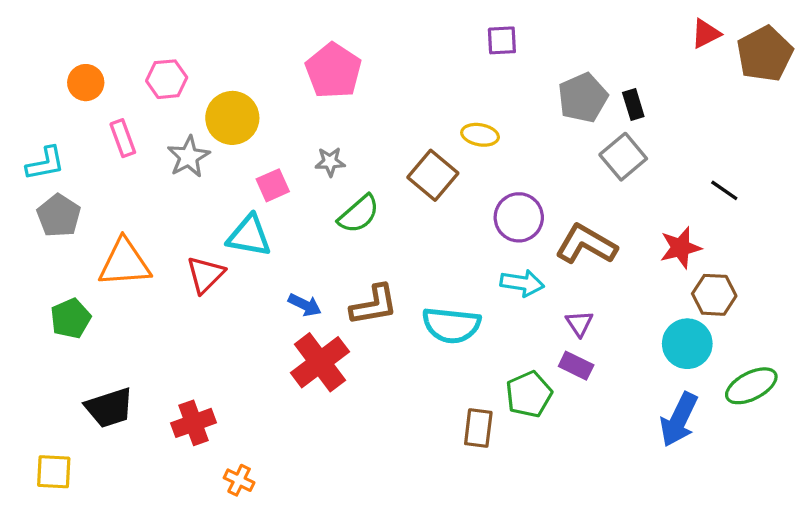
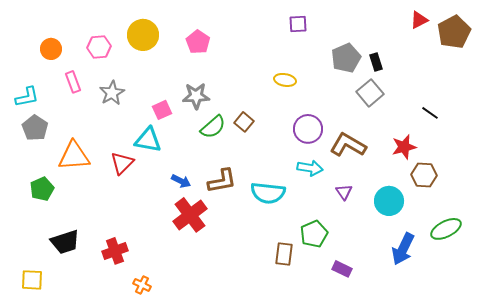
pink pentagon: (333, 71) -> (198, 42), size x0.7
yellow circle: (232, 118) -> (143, 35), moved
gray star: (330, 162) -> (196, 96), size x1.5
brown square: (433, 175) -> (244, 122), moved, size x0.7
cyan circle: (687, 344) -> (389, 201), moved
purple rectangle: (576, 366) -> (342, 269), moved

